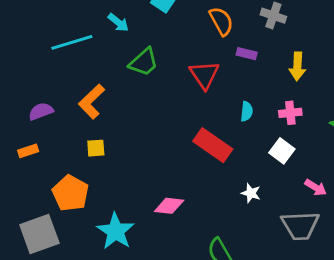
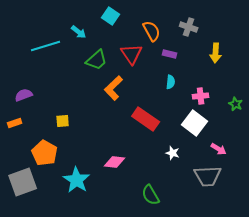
yellow arrow: (297, 66) -> (216, 53), moved
red triangle: (204, 75) -> (132, 54), moved
orange L-shape: (92, 102) -> (114, 88), moved
cyan semicircle: (247, 111) -> (171, 82), moved
white square: (282, 151) -> (195, 123), size x1.4

